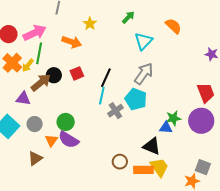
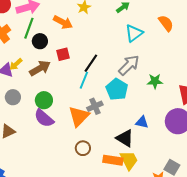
yellow arrow: (28, 65) -> (16, 64), moved
black circle: (54, 75) -> (40, 41), moved
brown arrow: (41, 82) -> (40, 68), moved
gray cross: (115, 111) -> (95, 106), moved
green star: (173, 118) -> (155, 81), moved
orange triangle: (51, 140) -> (79, 116), moved, size x1.6
brown circle: (120, 162) -> (83, 148), moved

